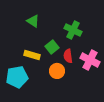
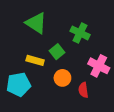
green triangle: (33, 21) -> (36, 23), size x1.5
red semicircle: (68, 56) -> (83, 90), moved

